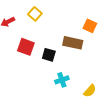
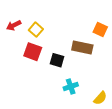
yellow square: (35, 14) -> (36, 30), moved

